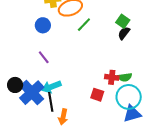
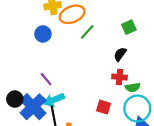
green square: (123, 21) -> (129, 27), turned 32
black semicircle: (124, 33) -> (120, 54), moved
purple line: (44, 57) -> (46, 79), moved
red cross: (112, 77) -> (120, 77), moved

